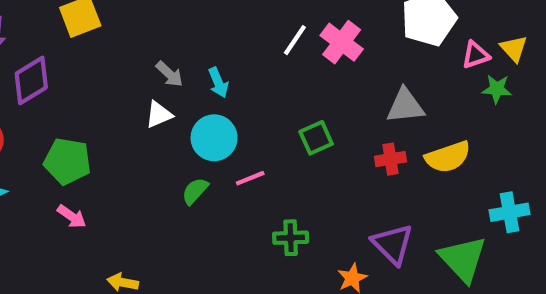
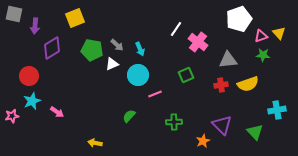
pink cross: (342, 42) -> (198, 42), moved
green star: (497, 89) -> (263, 55), moved
green pentagon: (67, 161) -> (92, 50), moved
green semicircle: (195, 191) -> (129, 116), moved
pink arrow: (72, 216) -> (57, 112), moved
green triangle: (463, 259) -> (255, 132), size x0.7

